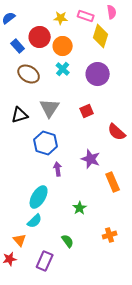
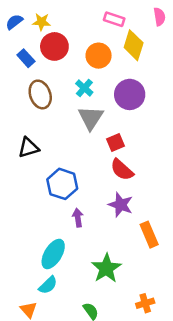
pink semicircle: (112, 12) -> (159, 17), moved
yellow star: (61, 18) -> (41, 22), moved
orange circle: (63, 46) -> (99, 56), moved
brown ellipse: (29, 74) -> (40, 94), turned 40
gray triangle: (50, 108) -> (91, 118), moved
red semicircle: (117, 132) -> (122, 170), moved
green star: (80, 208) -> (106, 268), size x1.6

